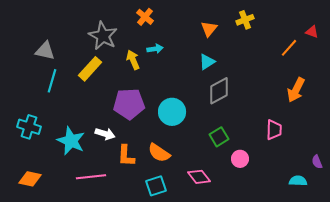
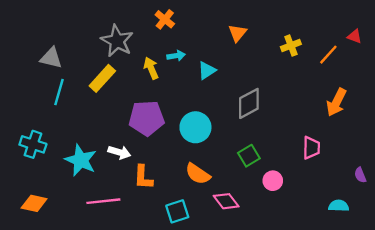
yellow cross: (245, 20) -> (291, 45), moved
cyan triangle: (207, 62) -> (207, 70), moved
orange semicircle: (159, 153) -> (198, 174), moved
purple semicircle: (317, 162) -> (360, 175), moved

